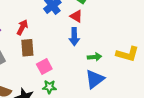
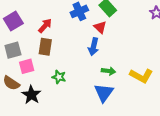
pink square: (44, 66) -> (27, 66), moved
blue triangle: (95, 79) -> (104, 93), turned -30
green star: (49, 87) -> (59, 77), moved

